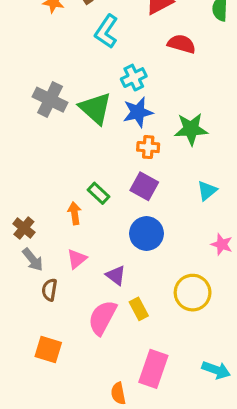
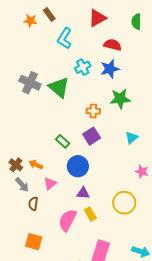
blue star: (138, 112) -> (110, 69), moved
purple square: (144, 186) -> (92, 136), turned 30
orange arrow: (75, 213) -> (36, 165), moved, turned -56
blue circle: (146, 234) -> (78, 166), moved
purple triangle: (116, 275) -> (83, 193), moved, turned -32

